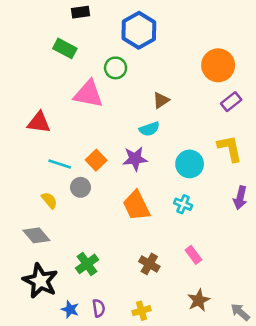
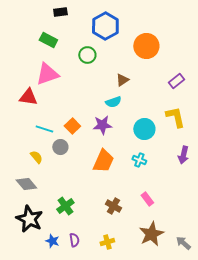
orange circle: (218, 65) -> (146, 46), moved
pink triangle: (88, 94) -> (47, 74), moved, turned -30
orange trapezoid: (136, 206) -> (103, 161), turned -130
brown star: (199, 300) -> (151, 234), size x1.4

